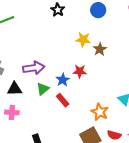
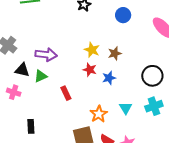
yellow star: (83, 40) -> (92, 50), moved
blue star: (63, 80) -> (109, 78), moved
green triangle: (43, 89) -> (41, 76), moved

